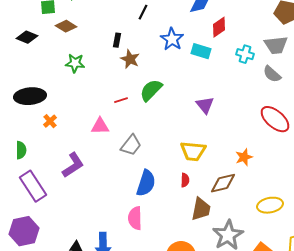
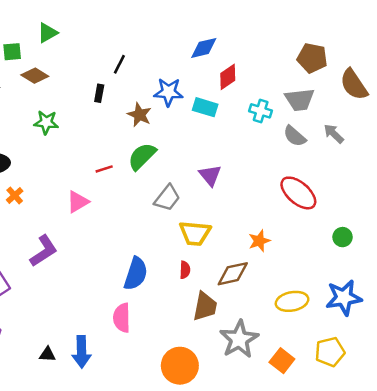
black line: (143, 12) -> (119, 64), moved
blue star: (172, 39) -> (168, 92), turned -30
brown star: (130, 59) -> (139, 115), moved
pink triangle: (100, 126) -> (78, 202), turned -30
gray trapezoid: (131, 145) -> (167, 198), moved

